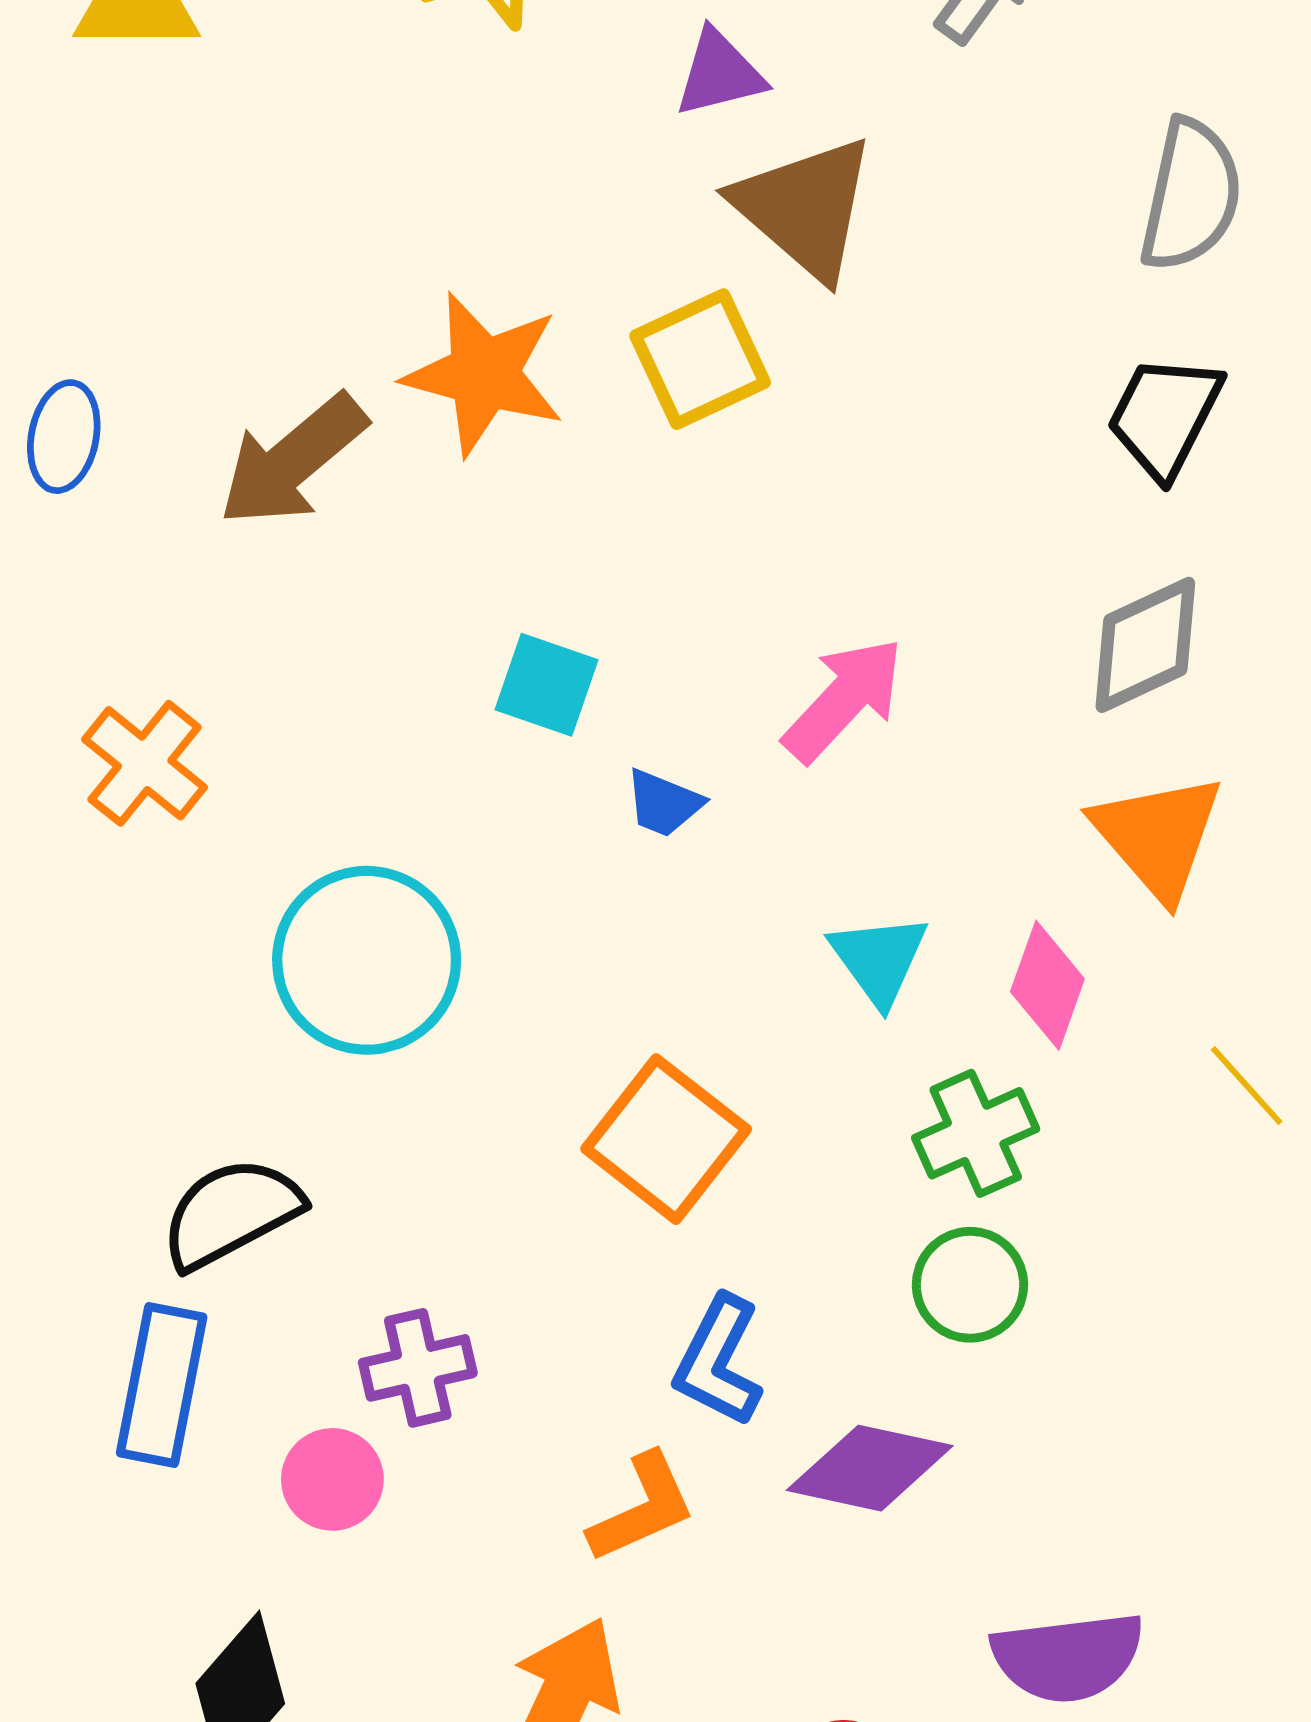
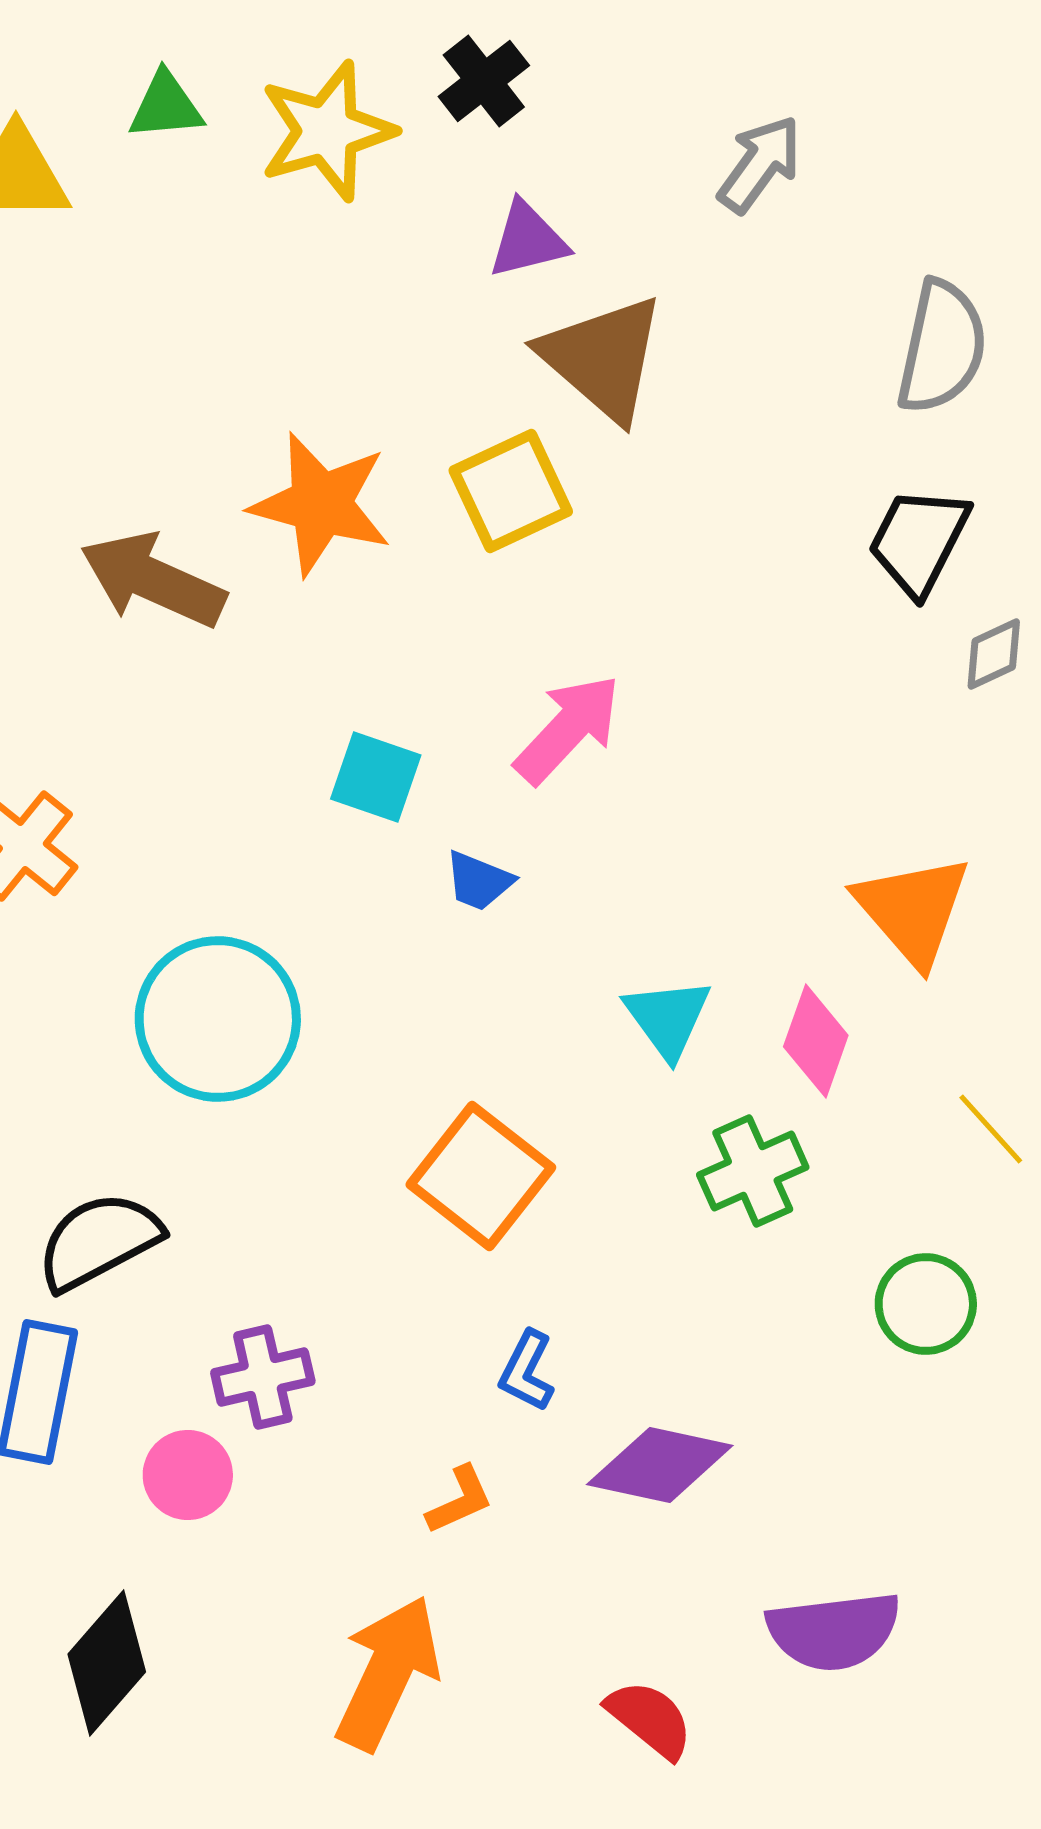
brown arrow: (293, 460) -> (153, 580), turned 64
gray diamond: (1145, 645) -> (994, 654), moved, size x0.6
pink arrow: (844, 700) -> (568, 729), moved
green circle: (970, 1285) -> (926, 1304), moved
blue L-shape: (718, 1361) -> (527, 1371), size x0.7
orange L-shape: (642, 1508) -> (460, 1500), size x0.7

